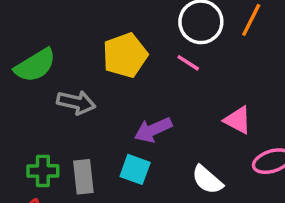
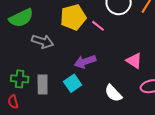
pink line: (188, 63) -> (98, 26), moved
cyan square: (135, 169) -> (73, 83), turned 30

